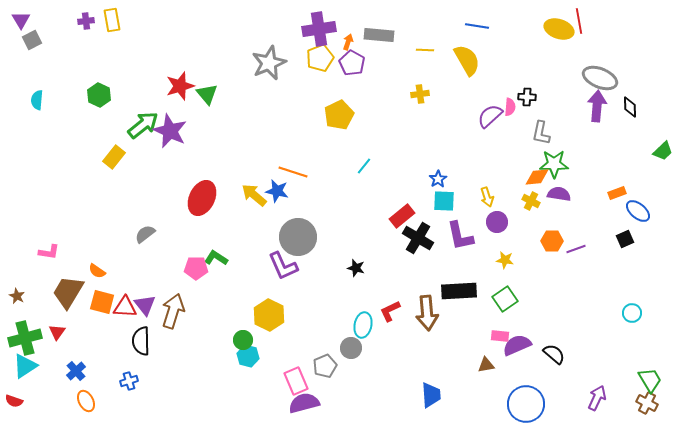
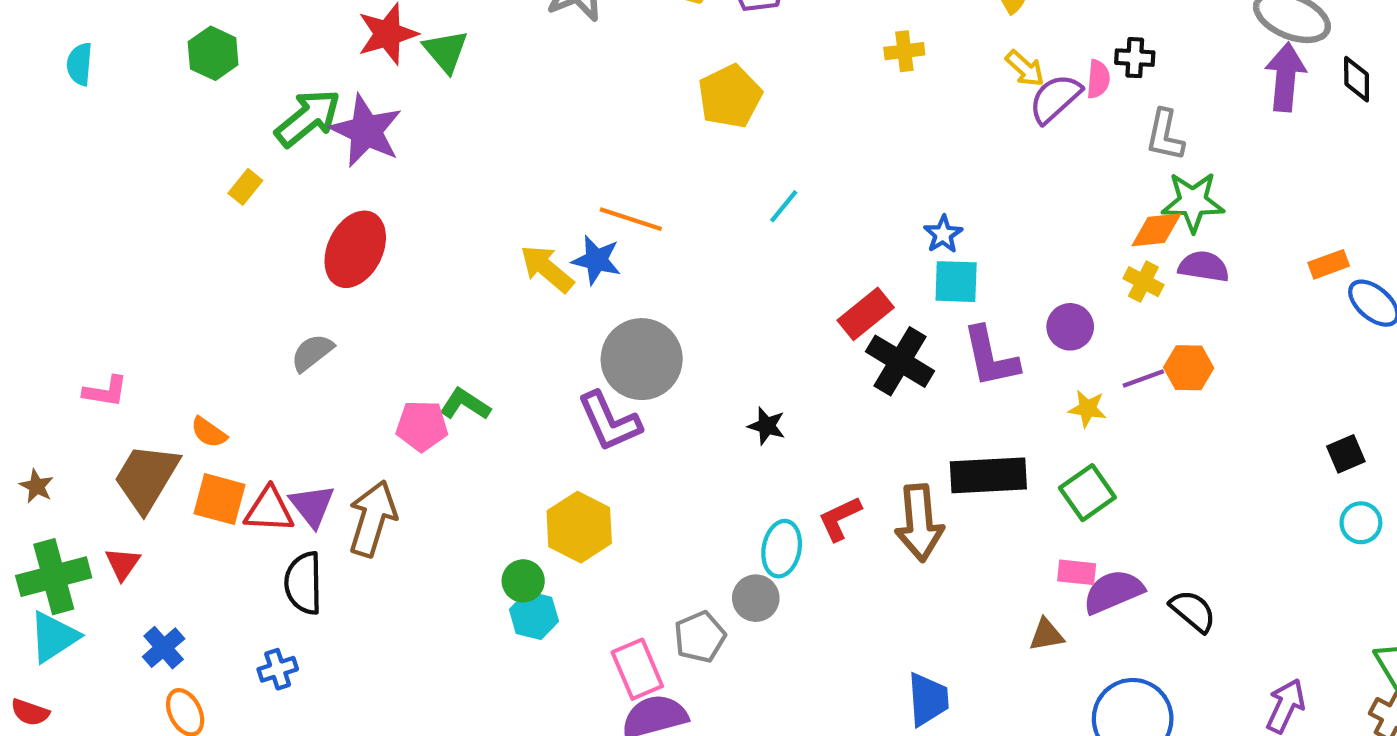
yellow rectangle: (114, 157) -> (245, 187), size x0.7
yellow arrow: (487, 197) -> (1025, 68), moved, turned -30
red ellipse: (202, 198) -> (355, 249), moved
black square: (625, 239) -> (1346, 454), moved
purple line: (576, 249) -> (1143, 378), moved

